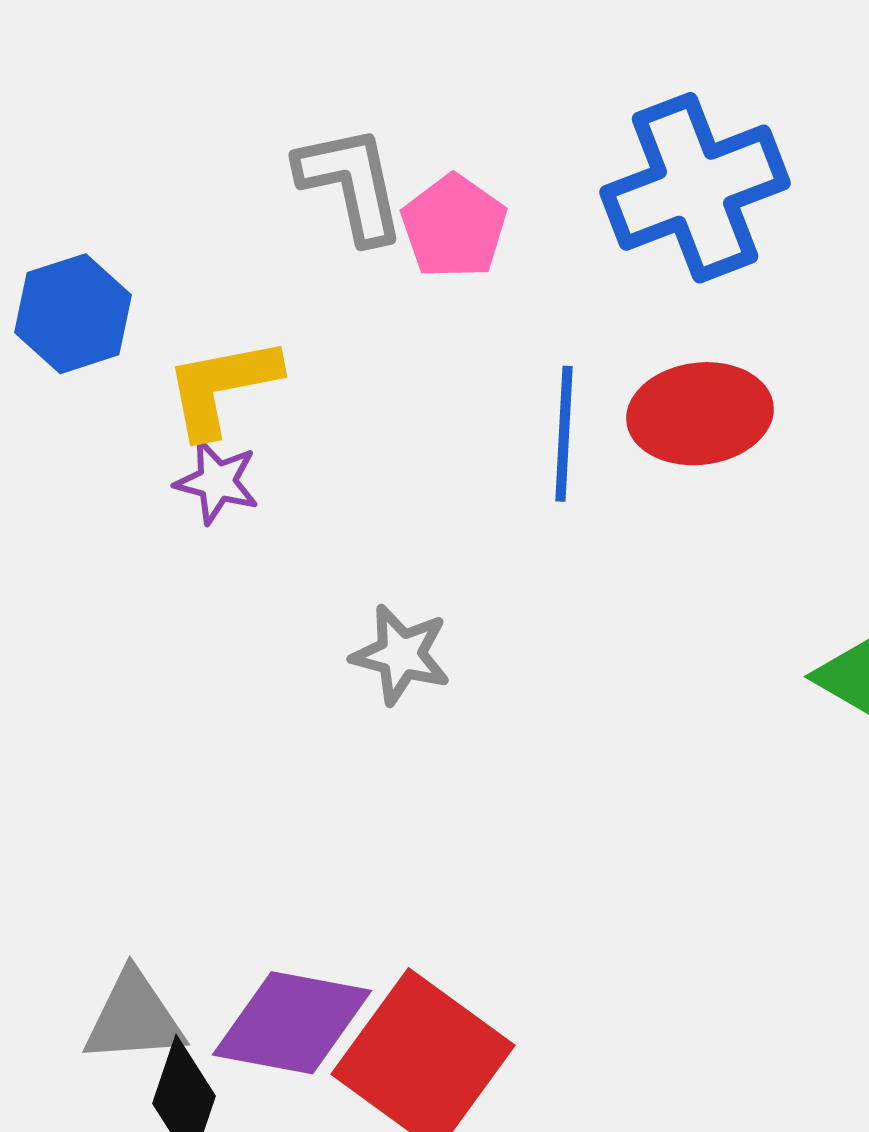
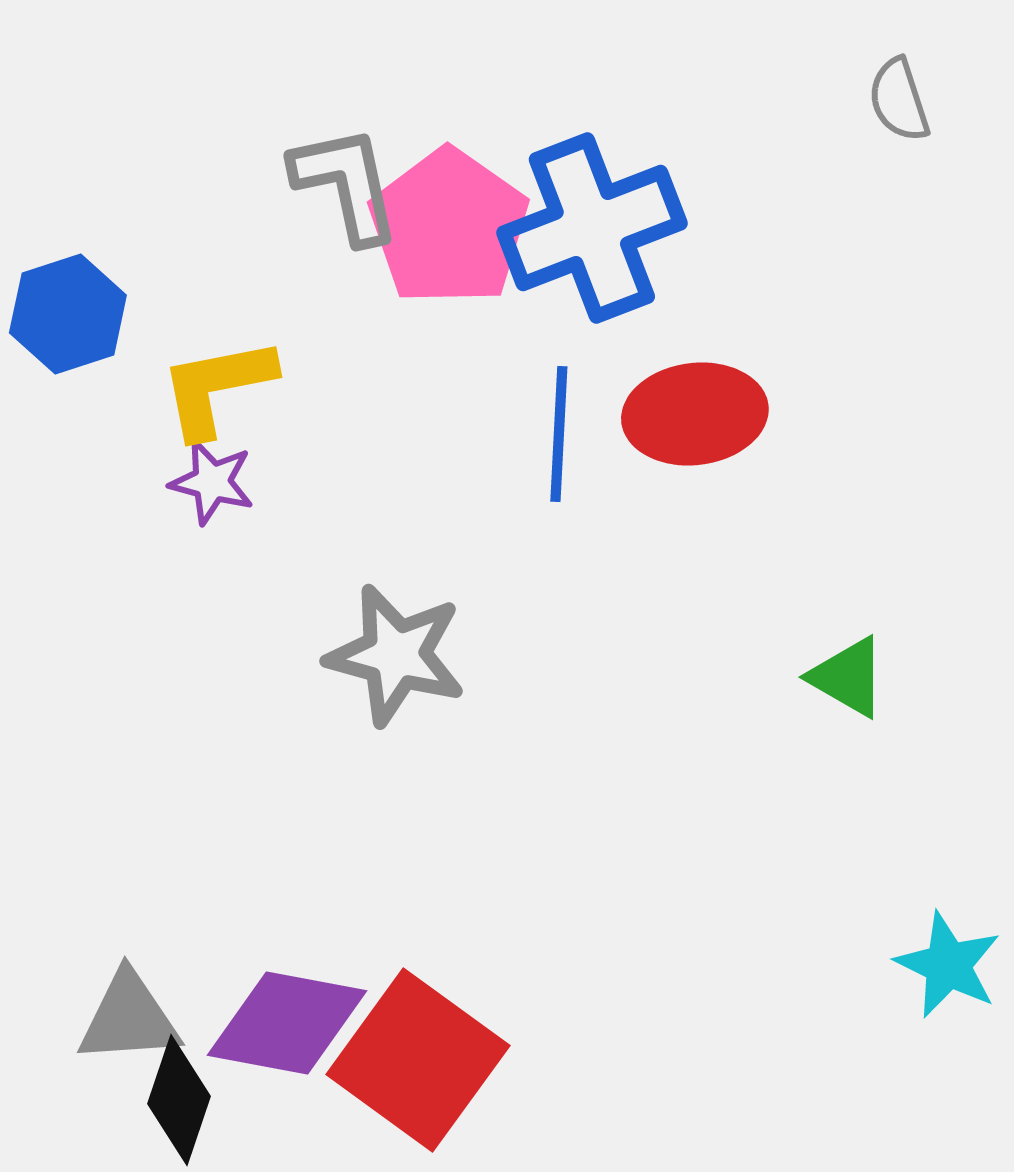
blue cross: (695, 188) -> (592, 228), moved
pink pentagon: (454, 227) -> (449, 227), size x1.5
gray star: (401, 655) -> (396, 655), size x1.4

